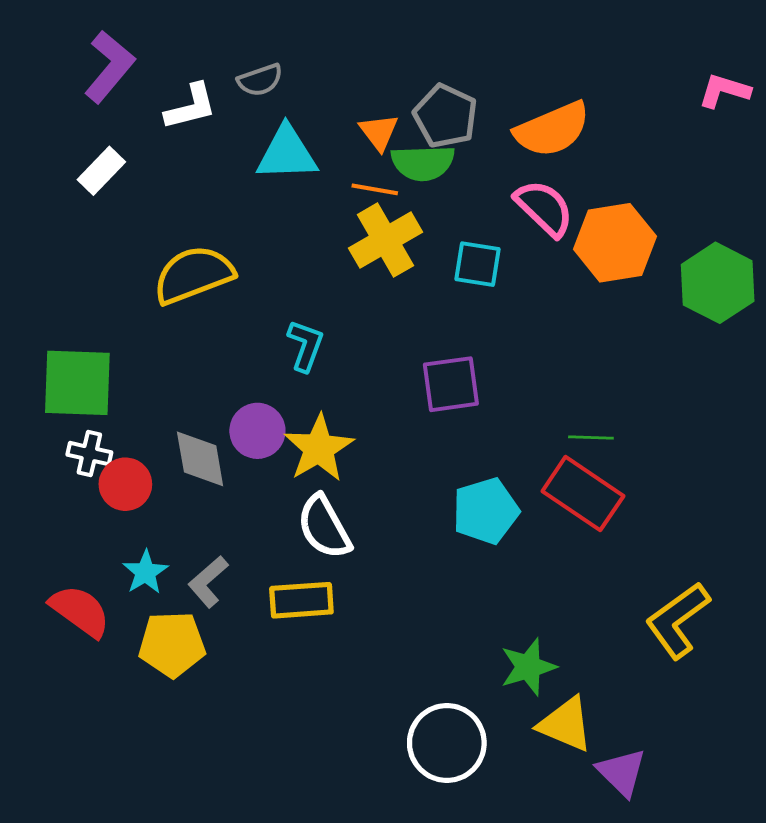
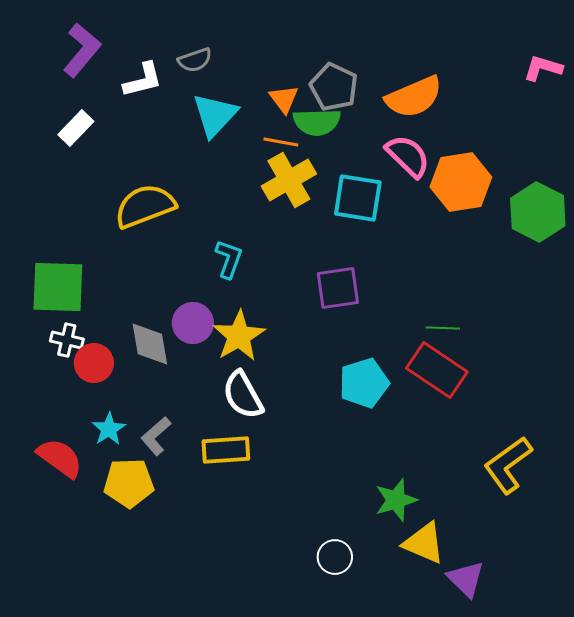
cyan triangle: (287, 153) -> (215, 115), turned -45
cyan square: (478, 264) -> (358, 198), size x1.4
white circle: (447, 743) -> (335, 557), size x0.6

